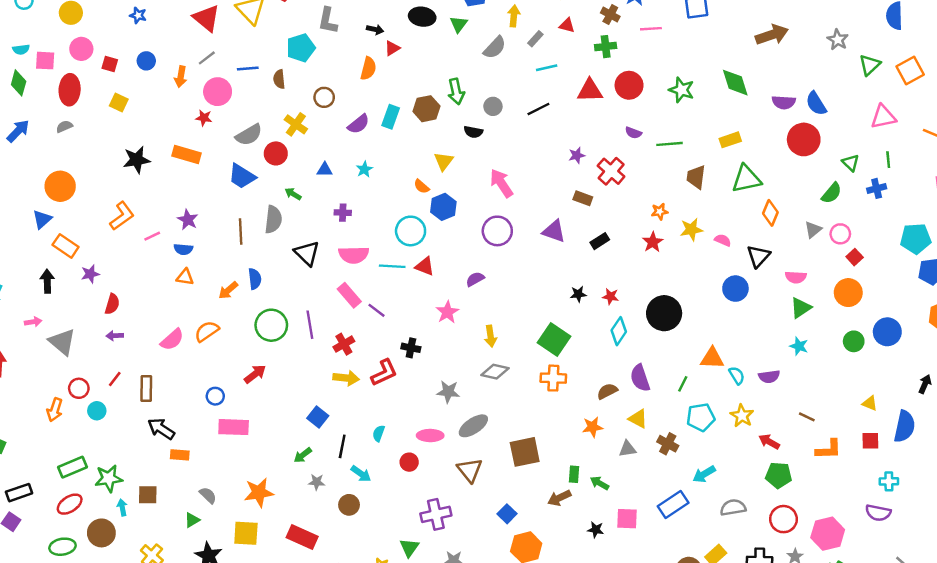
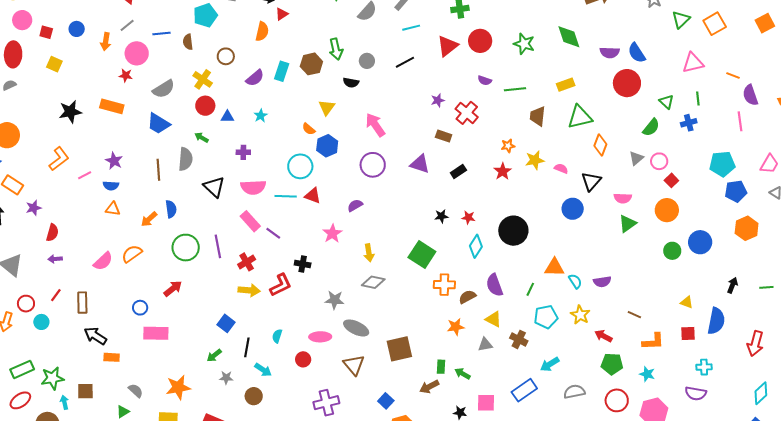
red triangle: (590, 91) -> (448, 46), turned -35
red circle: (276, 153) -> (205, 106), moved
cyan star: (799, 346) -> (647, 374), moved
orange cross: (553, 378) -> (444, 285), moved
gray ellipse: (473, 426) -> (356, 328), turned 60

